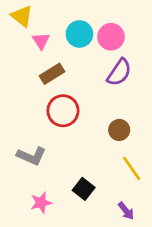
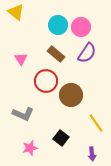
pink triangle: (41, 41) -> (21, 59), moved
brown rectangle: (52, 74) -> (56, 54), moved, turned 72
brown circle: (119, 130) -> (71, 95), moved, size x1.5
purple arrow: (126, 211) -> (92, 154), turned 32

